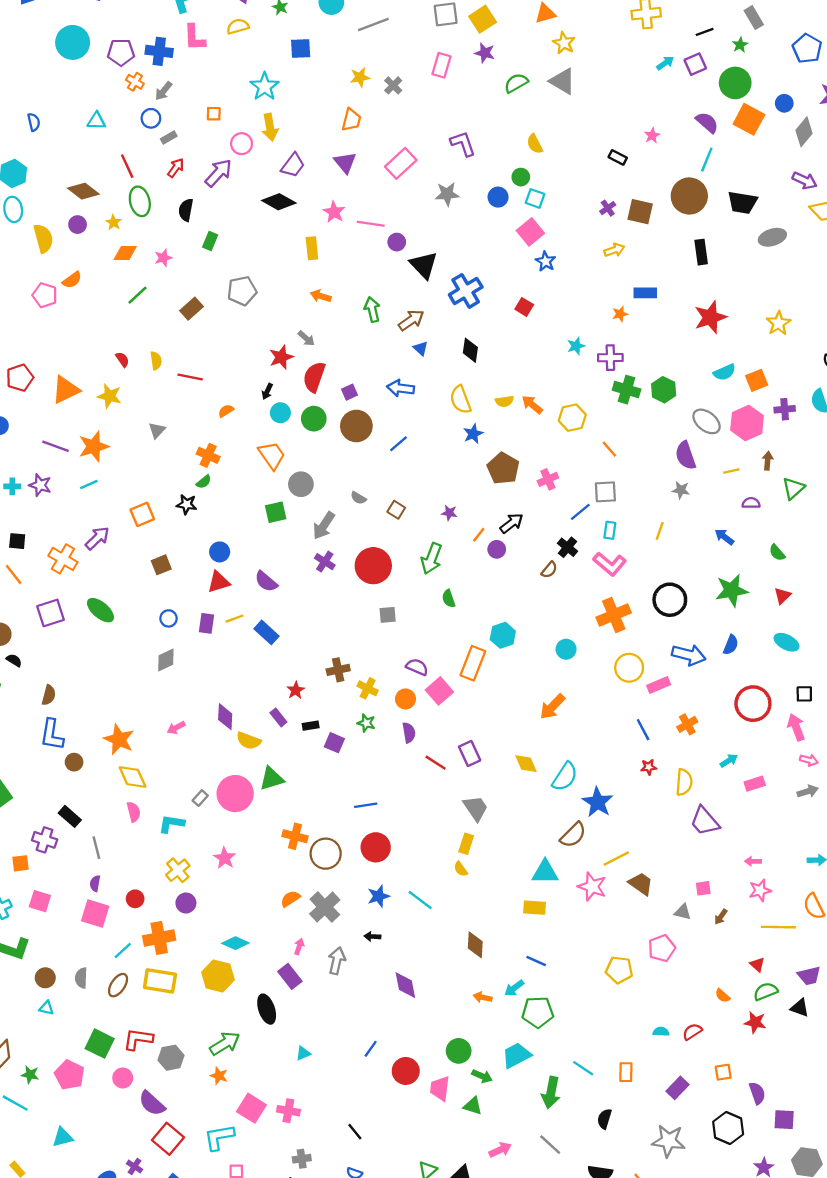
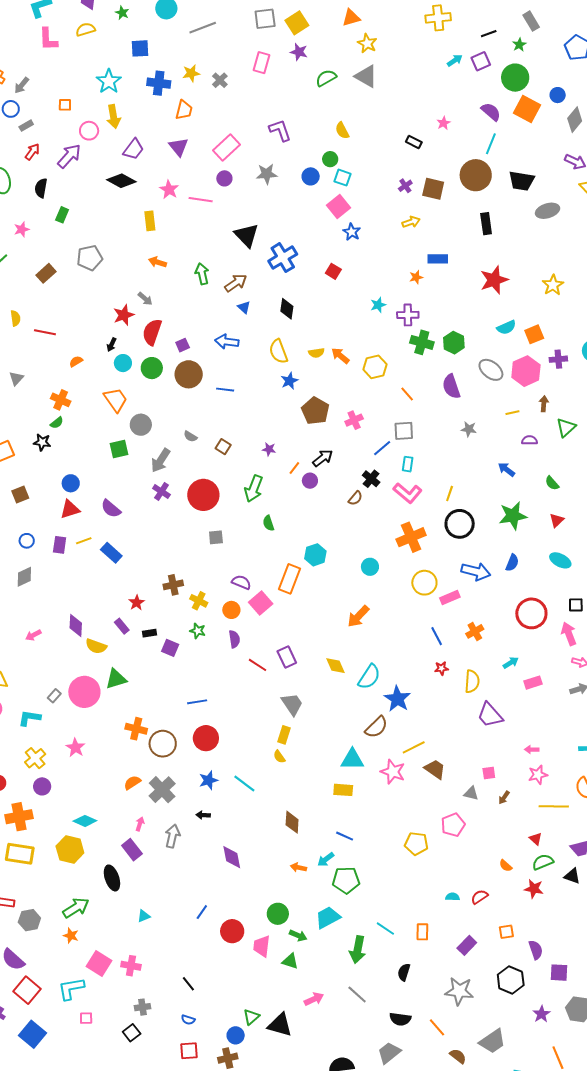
blue cross: (159, 51) -> (159, 83), moved
purple circle: (397, 242) -> (224, 178), moved
blue line: (399, 444) -> (225, 390), turned 48
purple semicircle: (686, 455) -> (451, 386), moved
yellow line: (660, 531) -> (450, 494), moved

